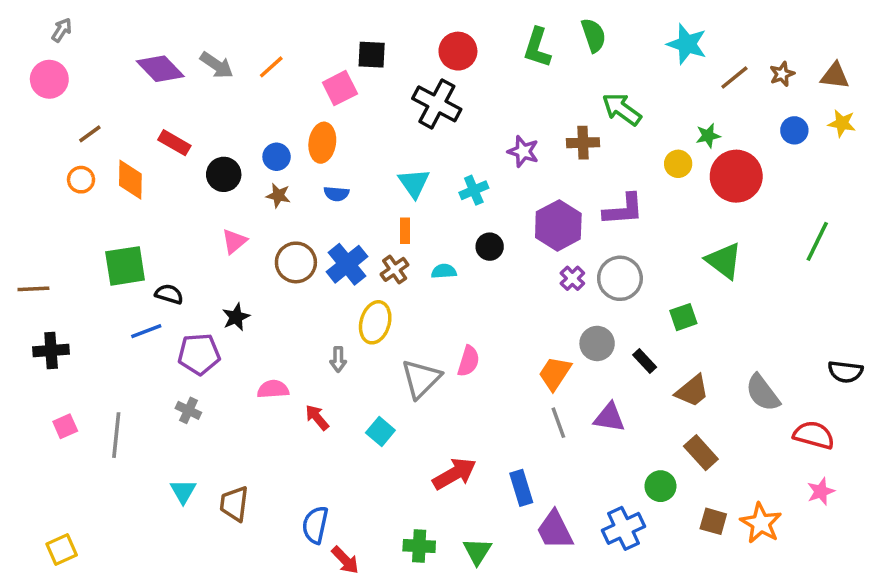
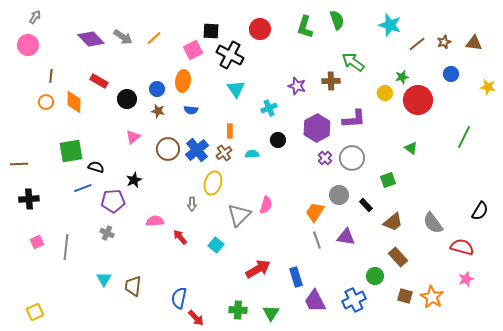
black cross: (437, 104) -> (230, 55), moved
yellow star: (842, 123) -> (488, 87), moved
brown line: (90, 134) -> (51, 76), turned -48
cyan triangle: (414, 183) -> (236, 89), moved
green triangle: (724, 261) -> (411, 148), size x0.6
black semicircle: (845, 372) -> (480, 211), turned -66

